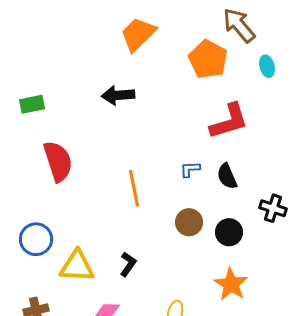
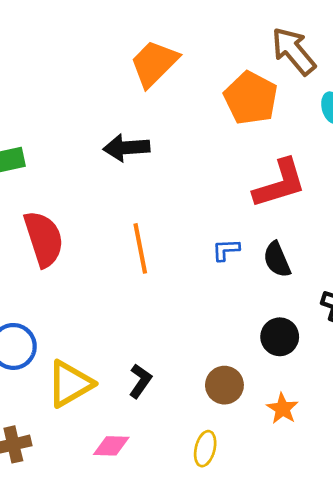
orange line: (134, 188) -> (140, 248), moved
brown circle: (189, 222) -> (224, 385), moved
yellow triangle: (77, 266) -> (70, 384), turned -33
orange star: (231, 284) -> (282, 409), size x0.7

